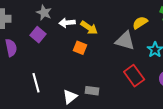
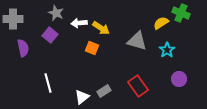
yellow semicircle: (140, 23) -> (161, 23), moved
red rectangle: (134, 76) -> (138, 86), moved
gray rectangle: (92, 91) -> (104, 91), turned -40

